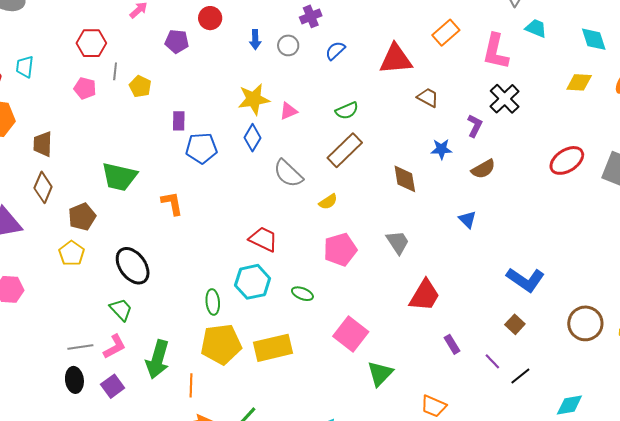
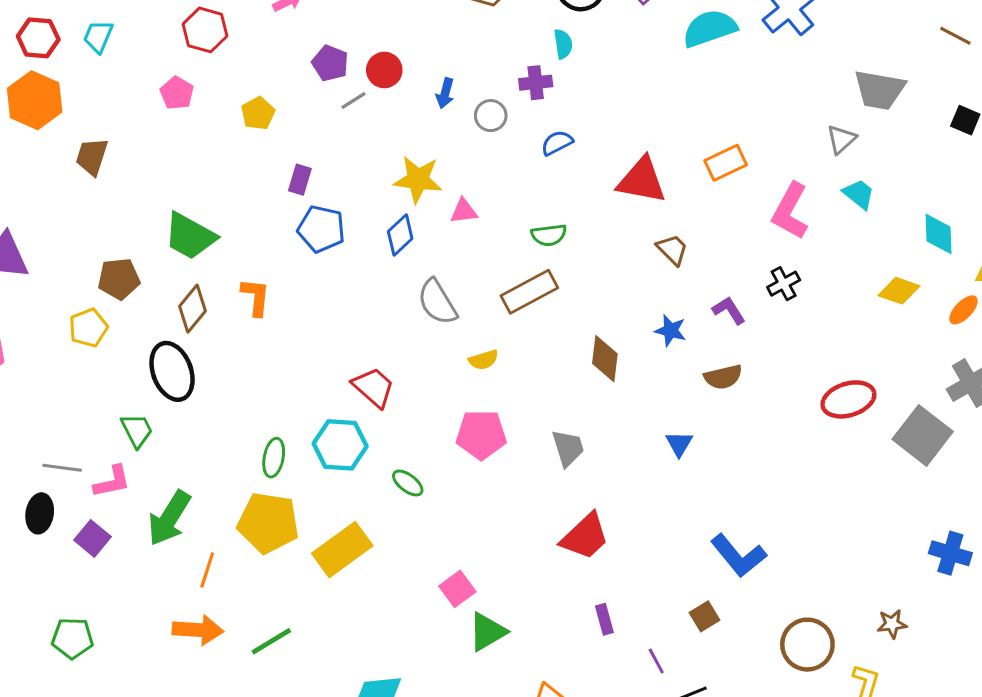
red circle: (210, 18) -> (384, 70), moved
gray line: (115, 71) -> (353, 100), moved, turned 36
black cross: (505, 99) -> (784, 284), size x0.7
purple L-shape: (475, 126) -> (729, 310), turned -75
brown diamond: (43, 187) -> (192, 309), moved
pink square: (351, 334) -> (457, 589), moved, size x0.7
yellow rectangle: (273, 348) -> (342, 550), turned -39
purple square: (113, 386) -> (93, 538), turned -30

